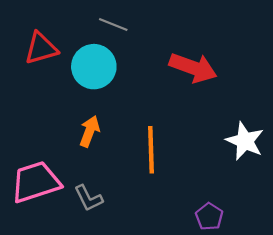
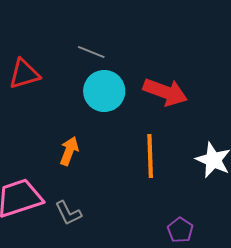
cyan circle: (94, 67) -> (104, 91), moved
orange line: (151, 150) -> (150, 156), moved

